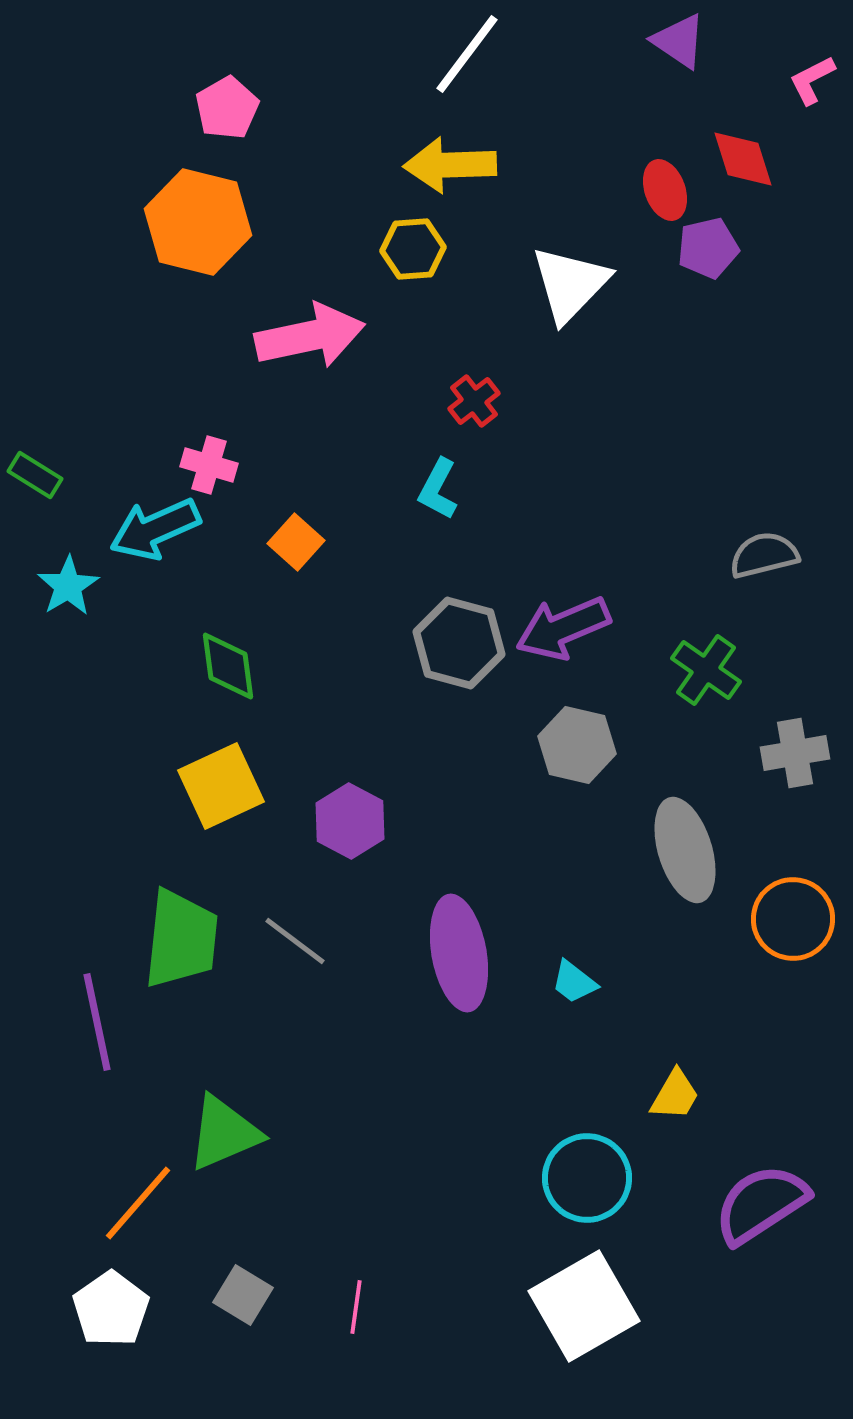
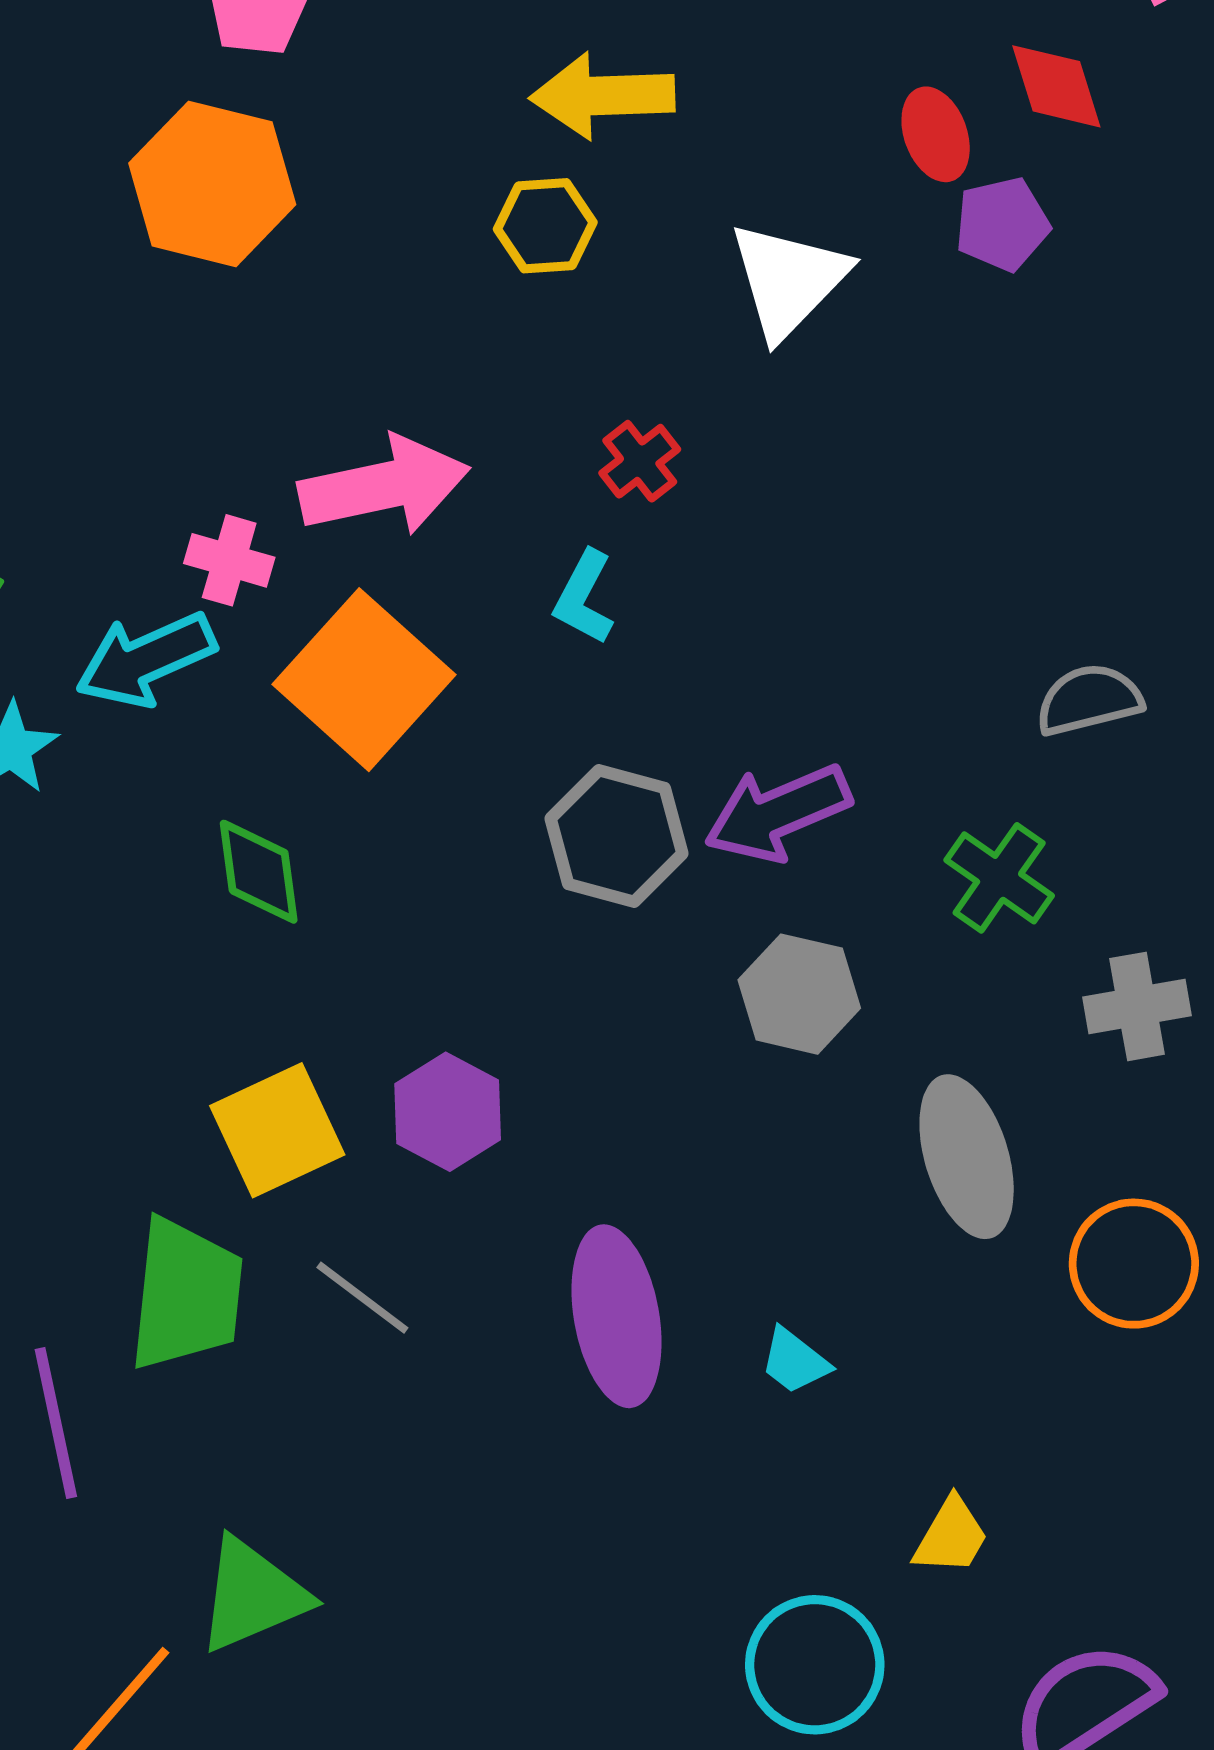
pink arrow: (310, 336) -> (384, 486), moved
orange square: (296, 542) -> (364, 680), size x2.0
yellow square: (221, 786) -> (277, 1130), moved

